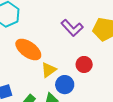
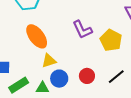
red circle: (84, 64) -> (87, 76), moved

